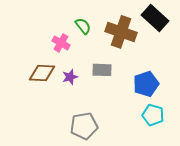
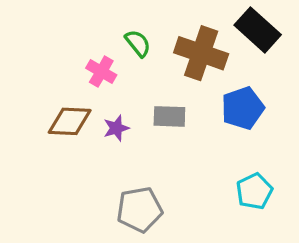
blue pentagon: (146, 84) -> (243, 108), moved
cyan pentagon: (153, 115) -> (254, 191), turned 30

